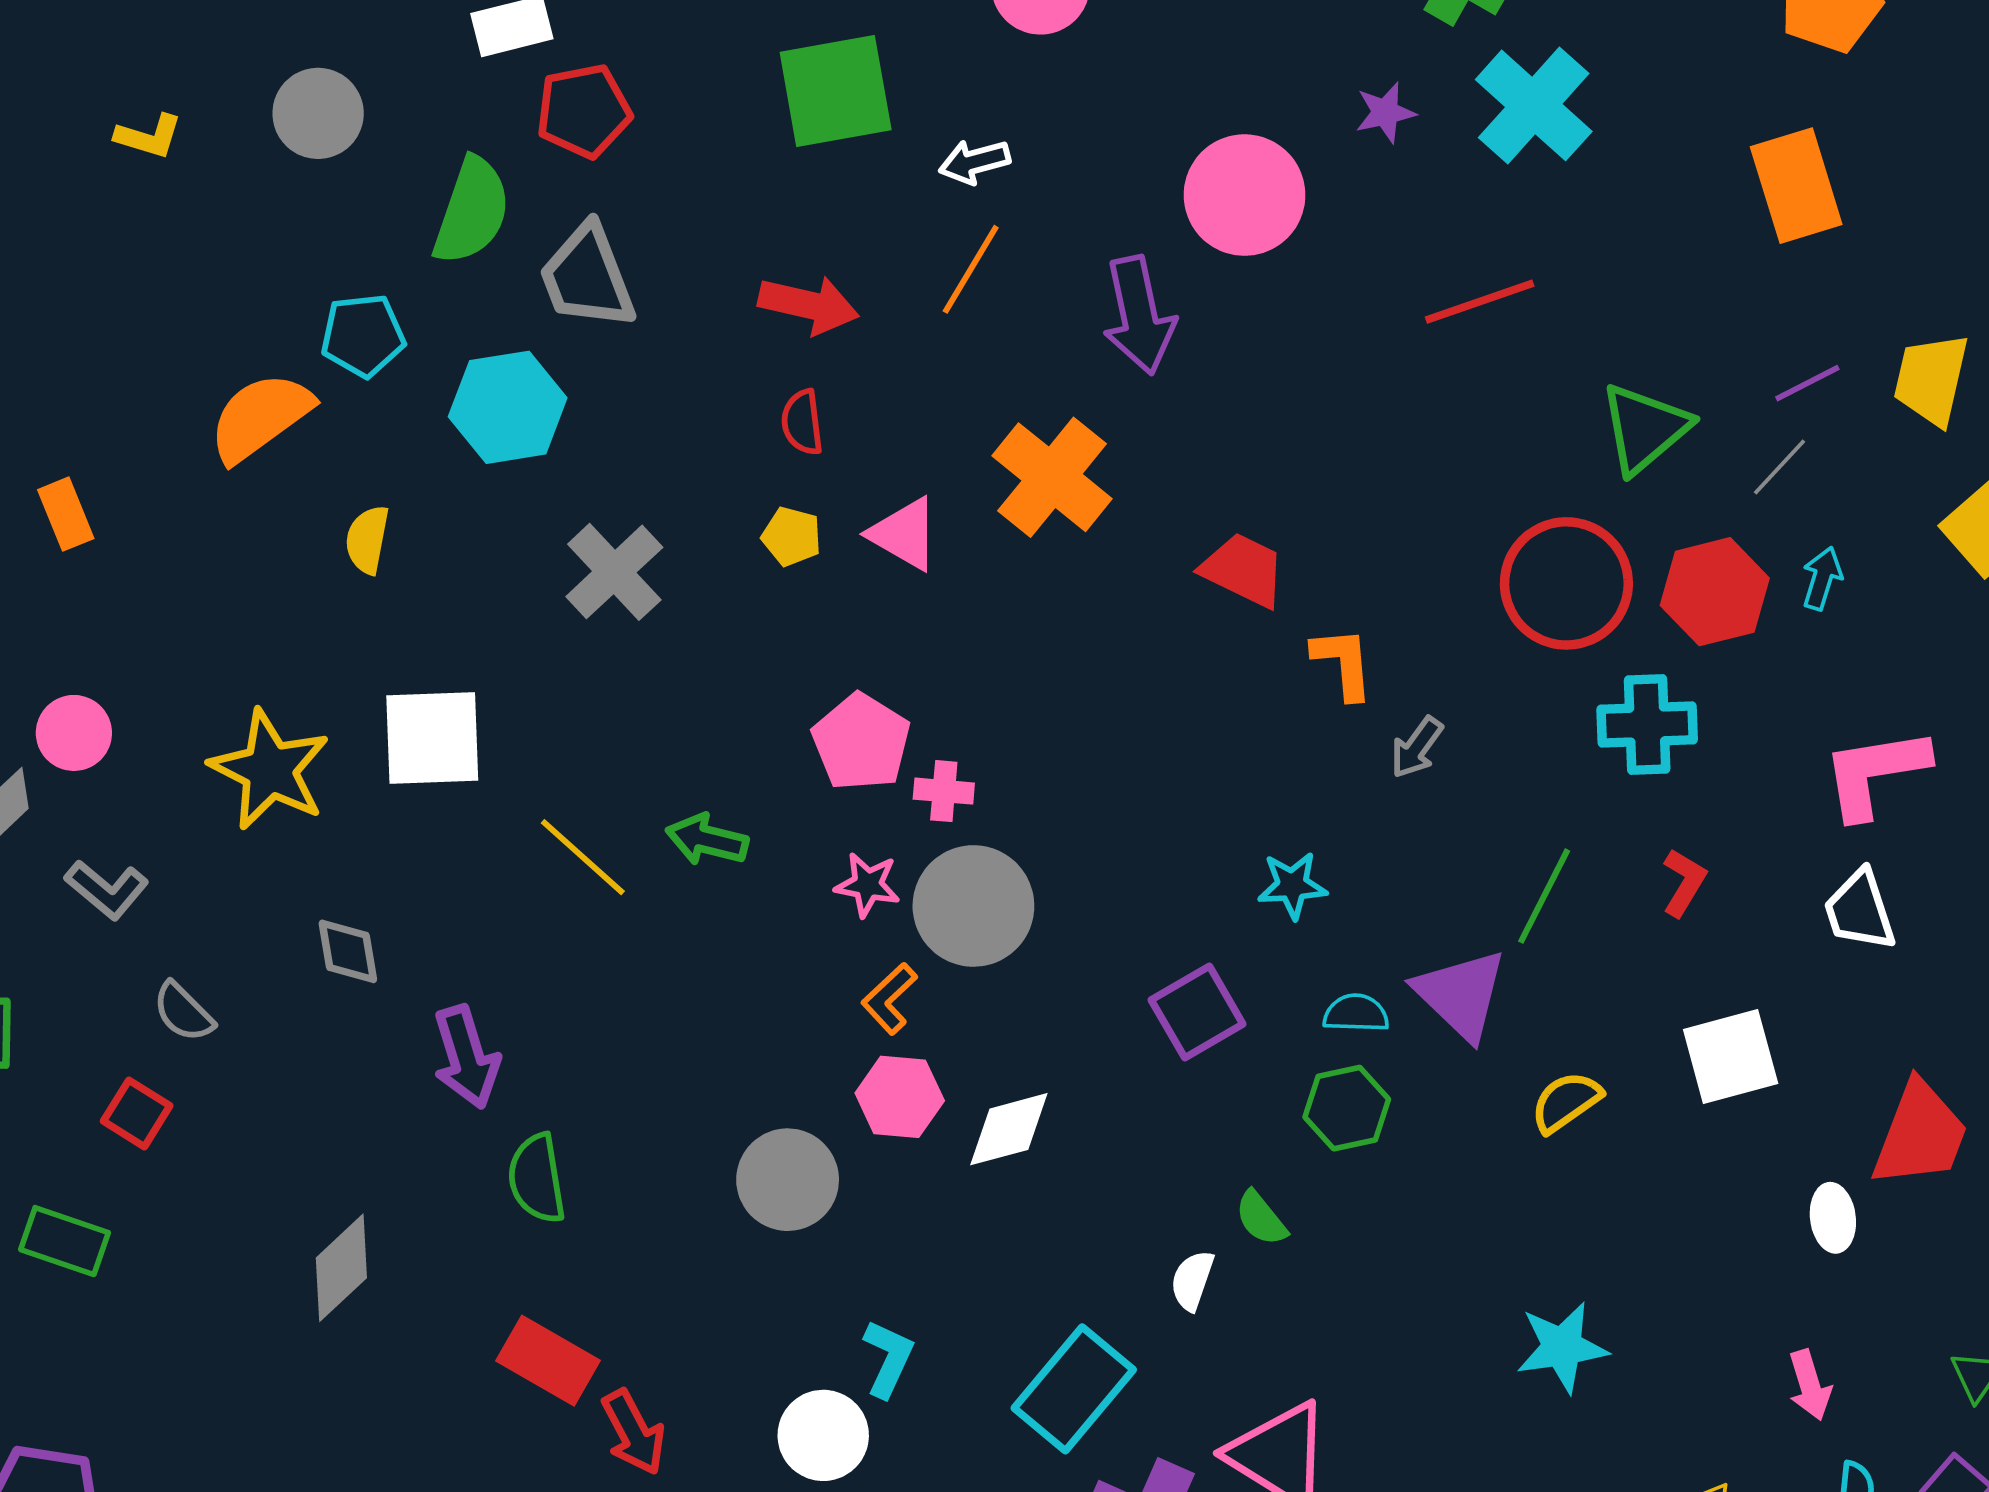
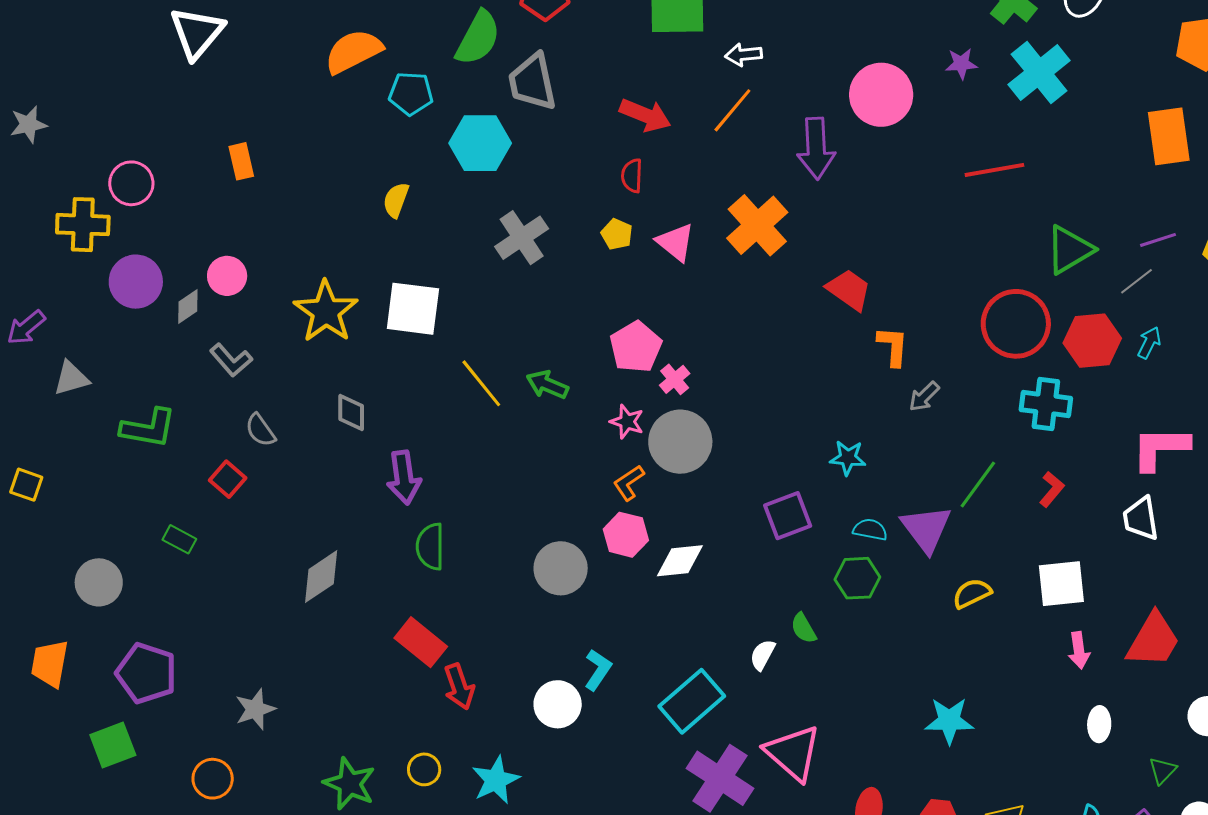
orange semicircle: (260, 417) -> (353, 51), moved
pink cross: (944, 791) -> (675, 379), turned 36
white ellipse: (1833, 1218) -> (1099, 724), moved
green rectangle: (64, 1241) -> (179, 539), size x0.7
pink arrow: (1810, 1385) -> (1079, 650), moved

